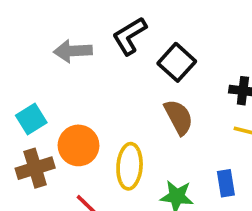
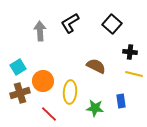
gray arrow: (73, 51) -> (40, 31), turned 90
black square: (177, 62) -> (112, 24), moved
brown semicircle: (179, 117) -> (96, 66), turned -36

